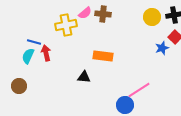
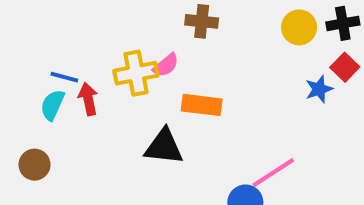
pink semicircle: (85, 13) -> (166, 65), moved
yellow cross: (66, 25) -> (136, 73), moved
black triangle: (84, 77) -> (164, 147), size x1.5

